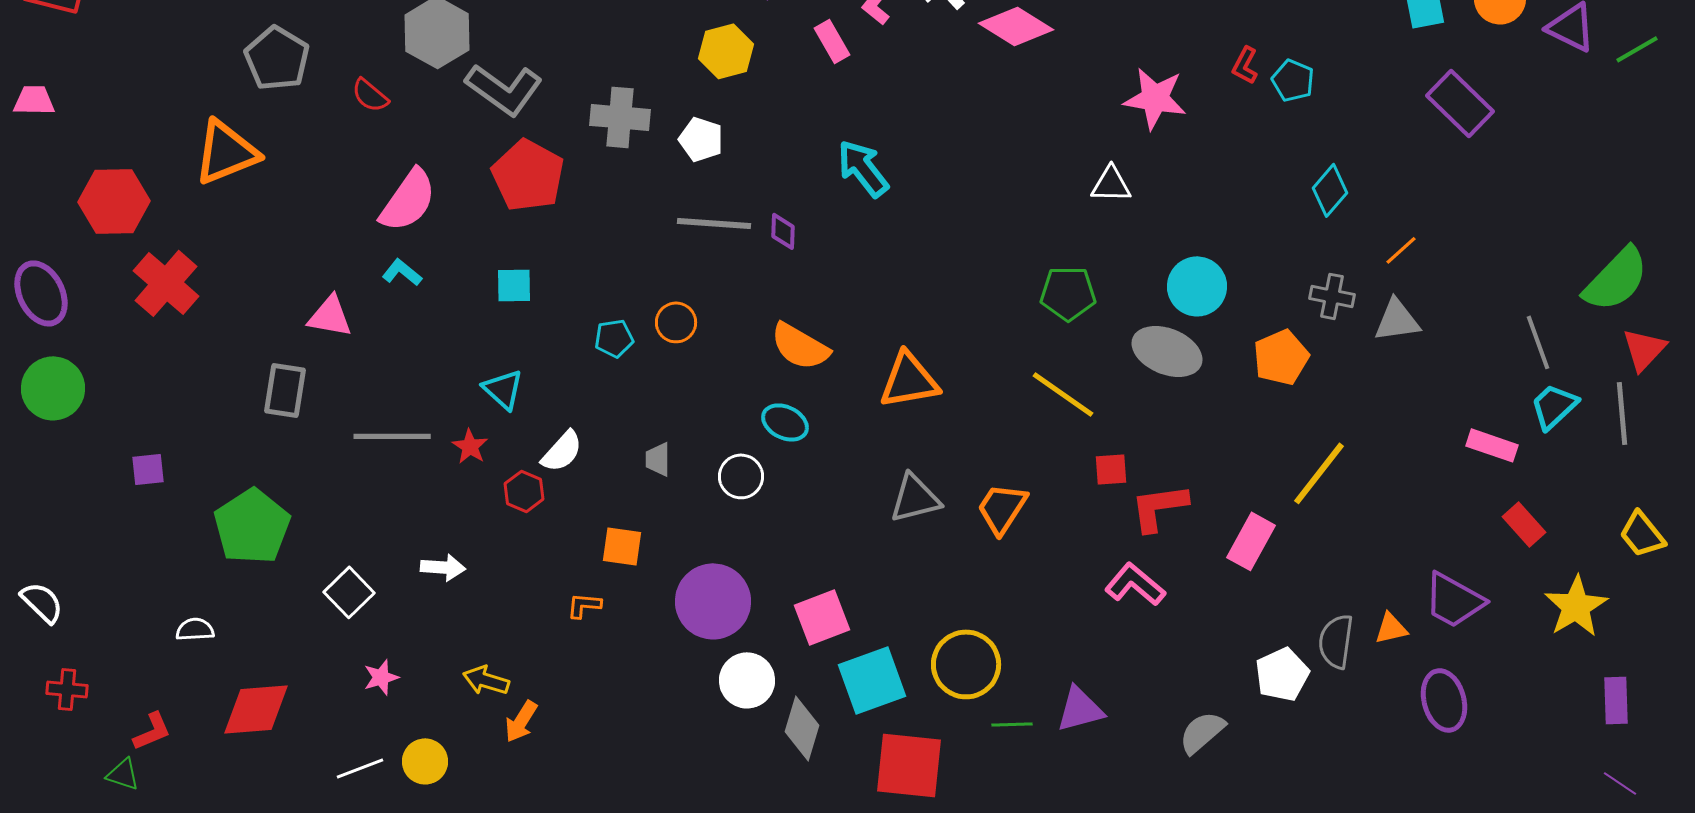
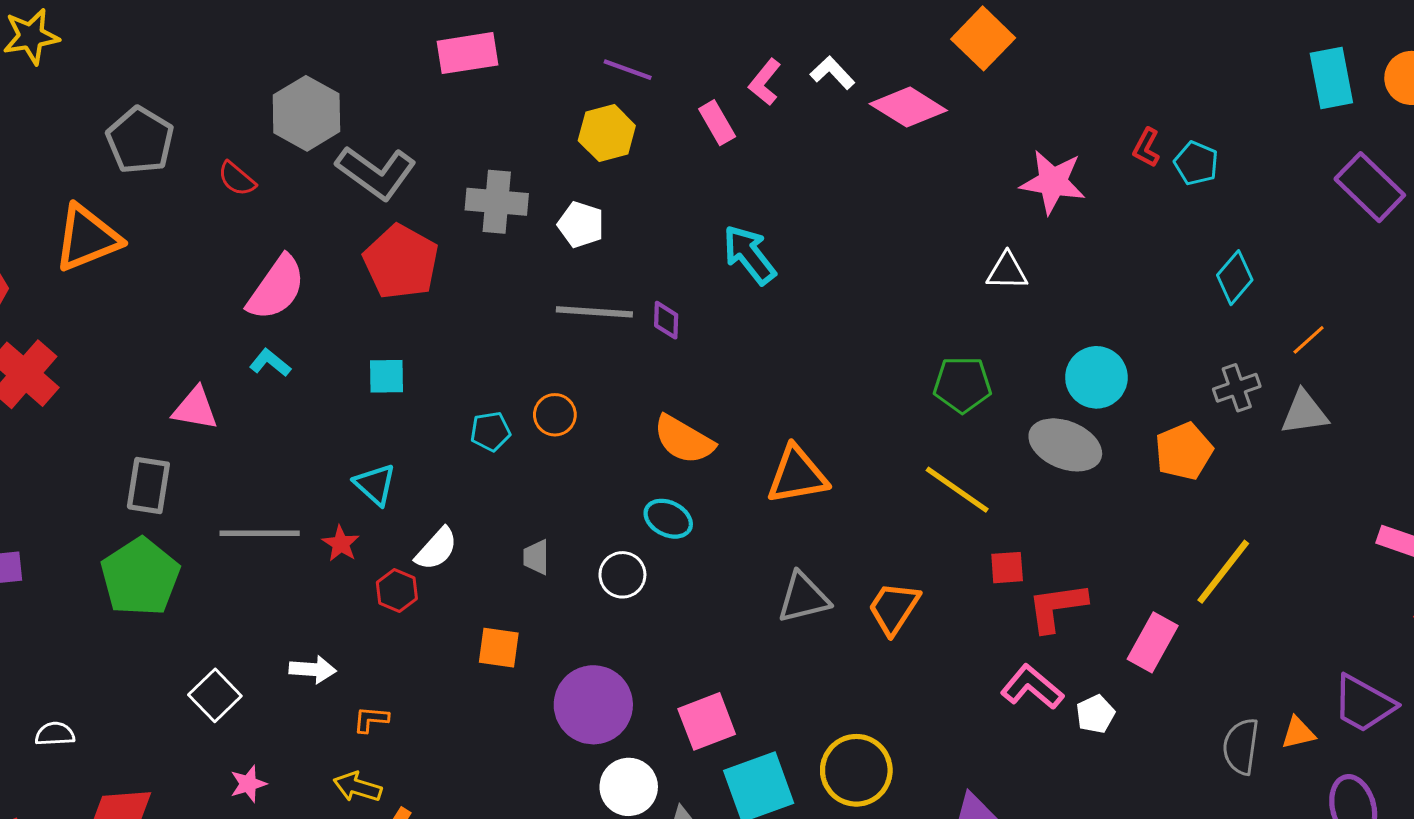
gray cross: (1332, 296) -> (1237, 388), turned -30
green pentagon: (252, 526) -> (140, 577), moved
orange L-shape: (584, 605) -> (371, 719), moved
white pentagon: (1282, 674) -> (1095, 714), moved, size x0.7

